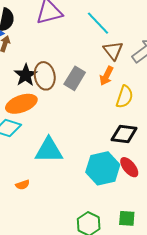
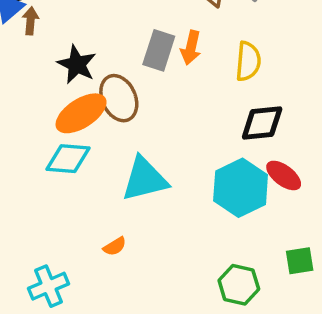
brown ellipse: (45, 76) -> (119, 98), moved
orange arrow: (106, 76) -> (191, 48), moved

